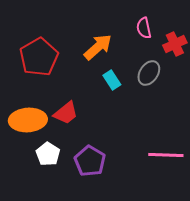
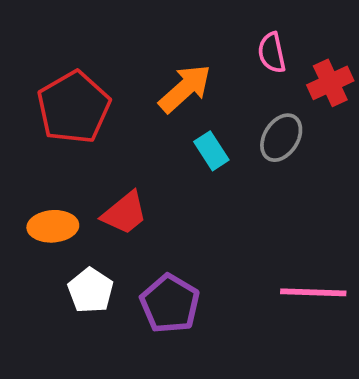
orange ellipse: (28, 120) -> (53, 226), size x0.7

